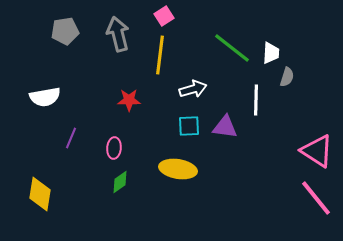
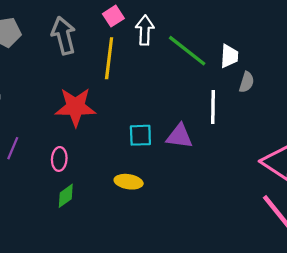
white arrow: (193, 89) -> (145, 30), moved, turned -72
red star: (129, 100) -> (75, 107), size x1.6
yellow ellipse: (178, 169) -> (129, 182), size x0.7

